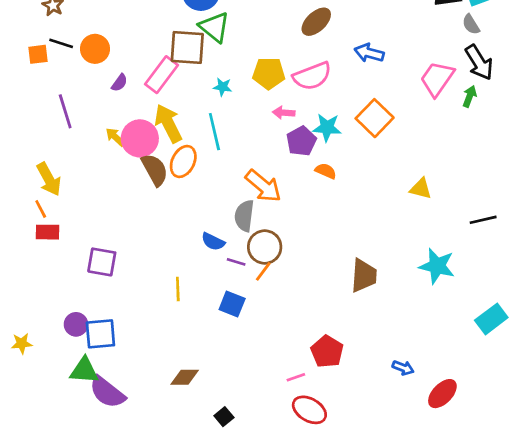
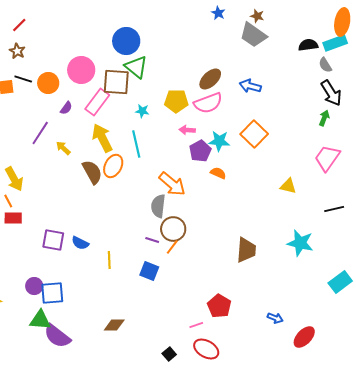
brown ellipse: (316, 22) -> (210, 79), moved
pink trapezoid: (437, 79) -> (327, 158), moved
purple line: (65, 111) -> (40, 133), moved, turned 50
pink circle: (140, 138) -> (81, 70), moved
blue semicircle: (213, 242) -> (80, 243), moved
black square: (224, 417) -> (169, 354), moved

